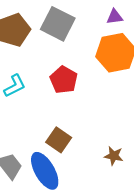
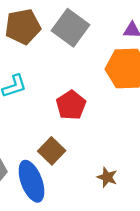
red pentagon: (64, 80) -> (71, 105), moved

